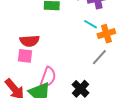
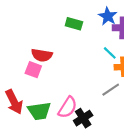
pink semicircle: (48, 77) -> (68, 107), moved

